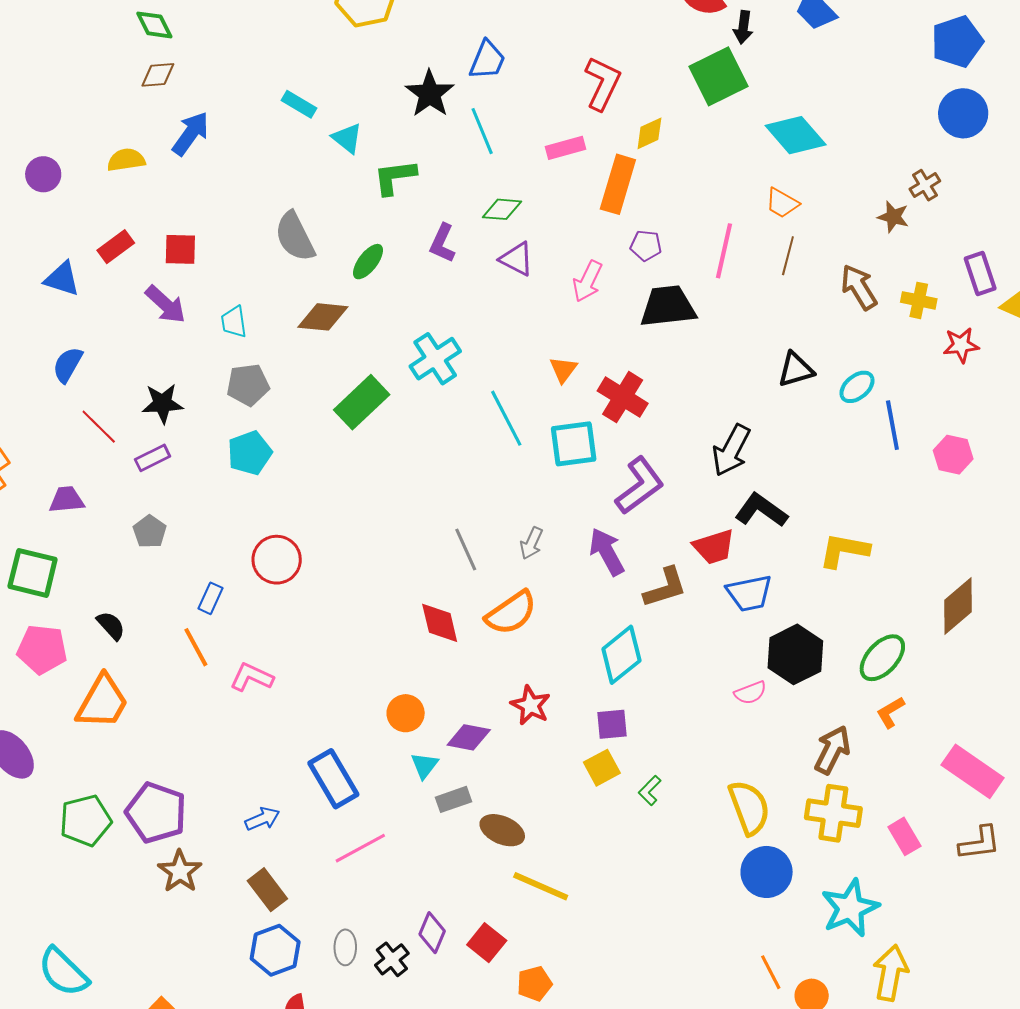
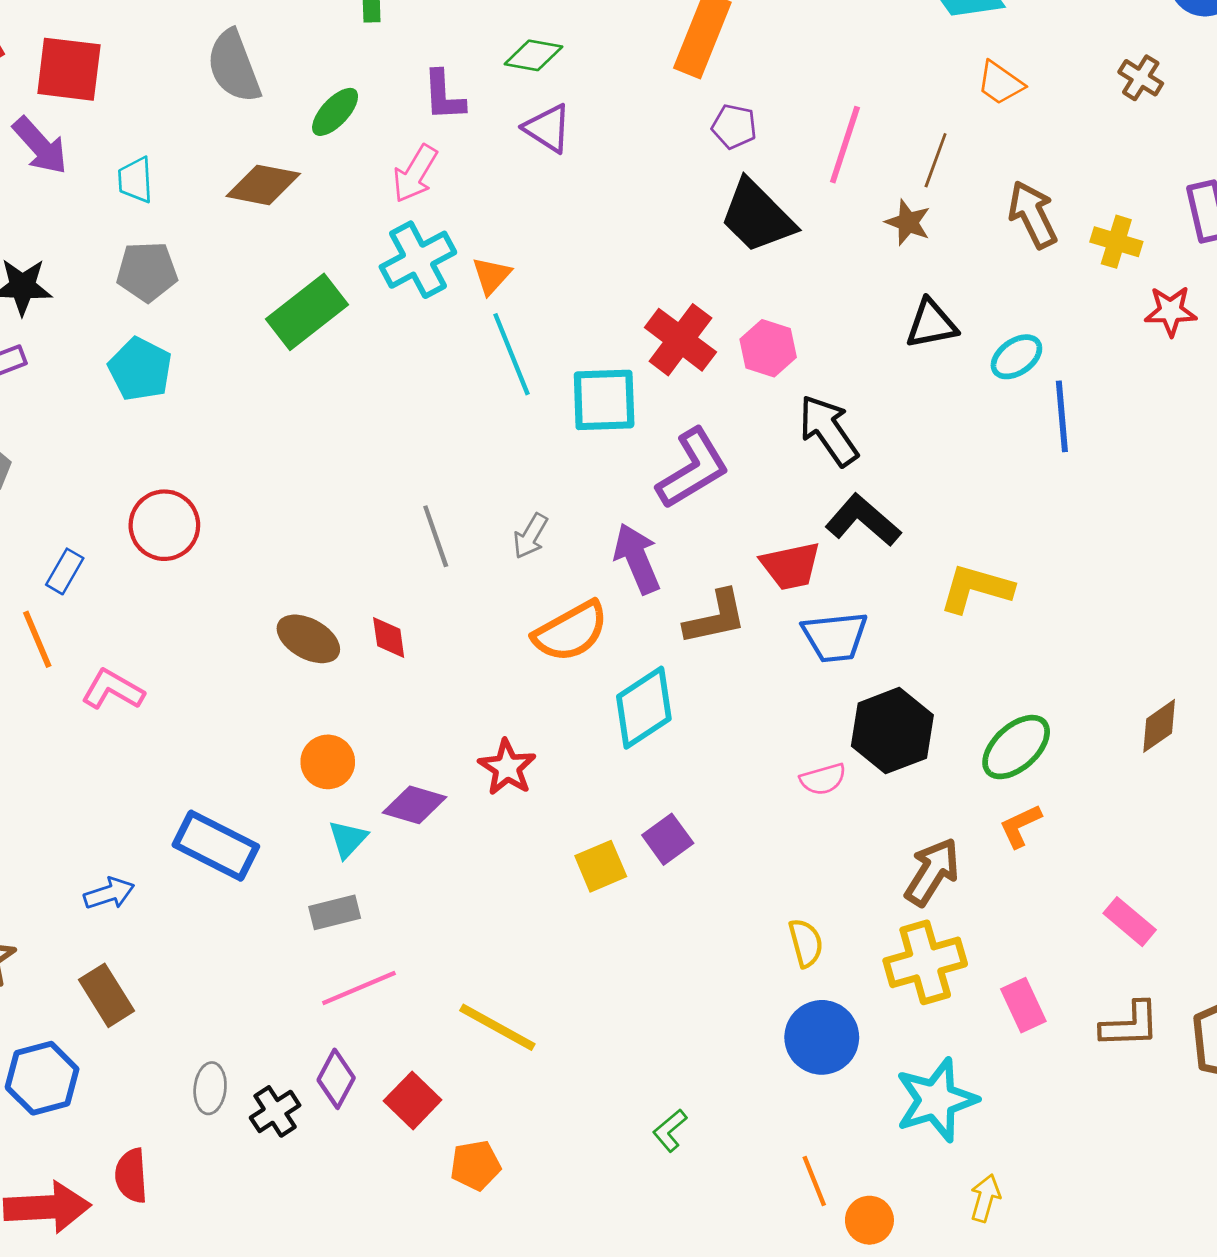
brown cross: (925, 185) -> (1141, 78), turned -32
orange trapezoid: (782, 203) -> (1000, 83), moved
brown star: (893, 217) -> (908, 222), moved
purple L-shape: (442, 243) -> (444, 96), turned -33
red square: (180, 249) -> (69, 69), size x1.4
pink arrow: (588, 281) -> (415, 174), moved
black trapezoid: (668, 306) -> (757, 216), turned -134
orange triangle: (563, 370) -> (491, 276), moved
black arrow: (731, 450) -> (828, 430), turned 112
cyan pentagon: (250, 453) -> (140, 369), turned -30
pink hexagon: (953, 455) -> (768, 348), moved
brown diamond: (958, 606) -> (1159, 726), moved, size x0.7
orange semicircle: (511, 613) -> (571, 631), moved
red diamond: (440, 623) -> (389, 637), size x0.7
purple square: (612, 724) -> (668, 839), moved, turned -36
pink rectangle: (973, 771) -> (1130, 922), size x0.6
blue rectangle: (333, 779) -> (216, 846), turned -38
green L-shape: (650, 791) -> (670, 1130), moved
gray rectangle: (453, 799) -> (335, 912), moved
yellow semicircle: (749, 808) -> (806, 943), size x0.6
yellow cross: (833, 813) -> (925, 962), turned -30
brown ellipse: (502, 830) -> (308, 639), moved
pink line: (360, 848) -> (359, 988), moved
blue hexagon: (275, 950) -> (42, 1078), moved
yellow arrow: (891, 973) -> (985, 1198), size x0.6

